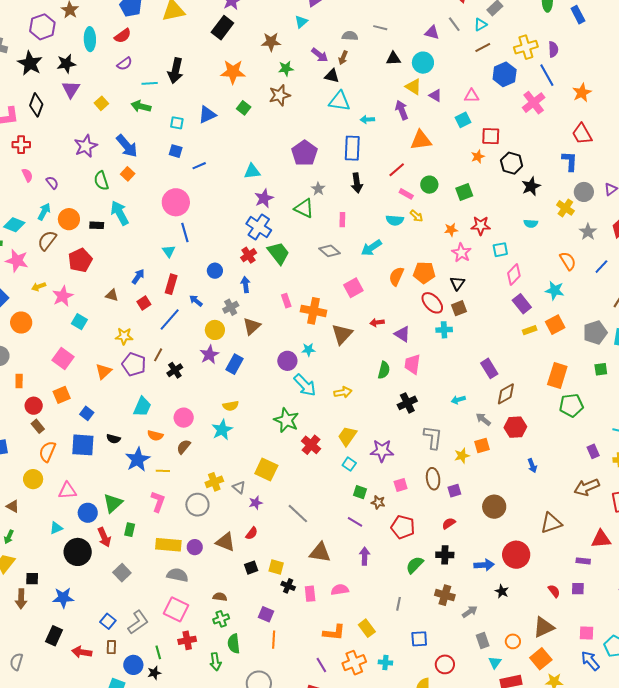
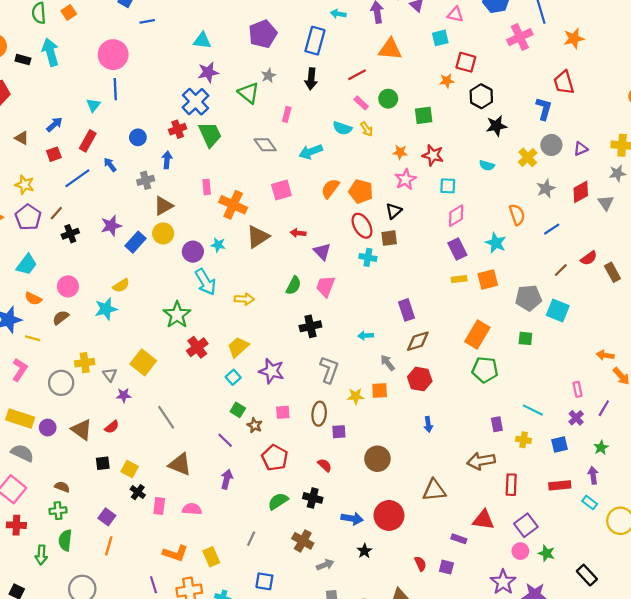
yellow circle: (215, 330) -> (163, 233), moved
yellow semicircle: (231, 406) -> (121, 286), turned -35
red semicircle: (449, 523) -> (325, 465), turned 64

